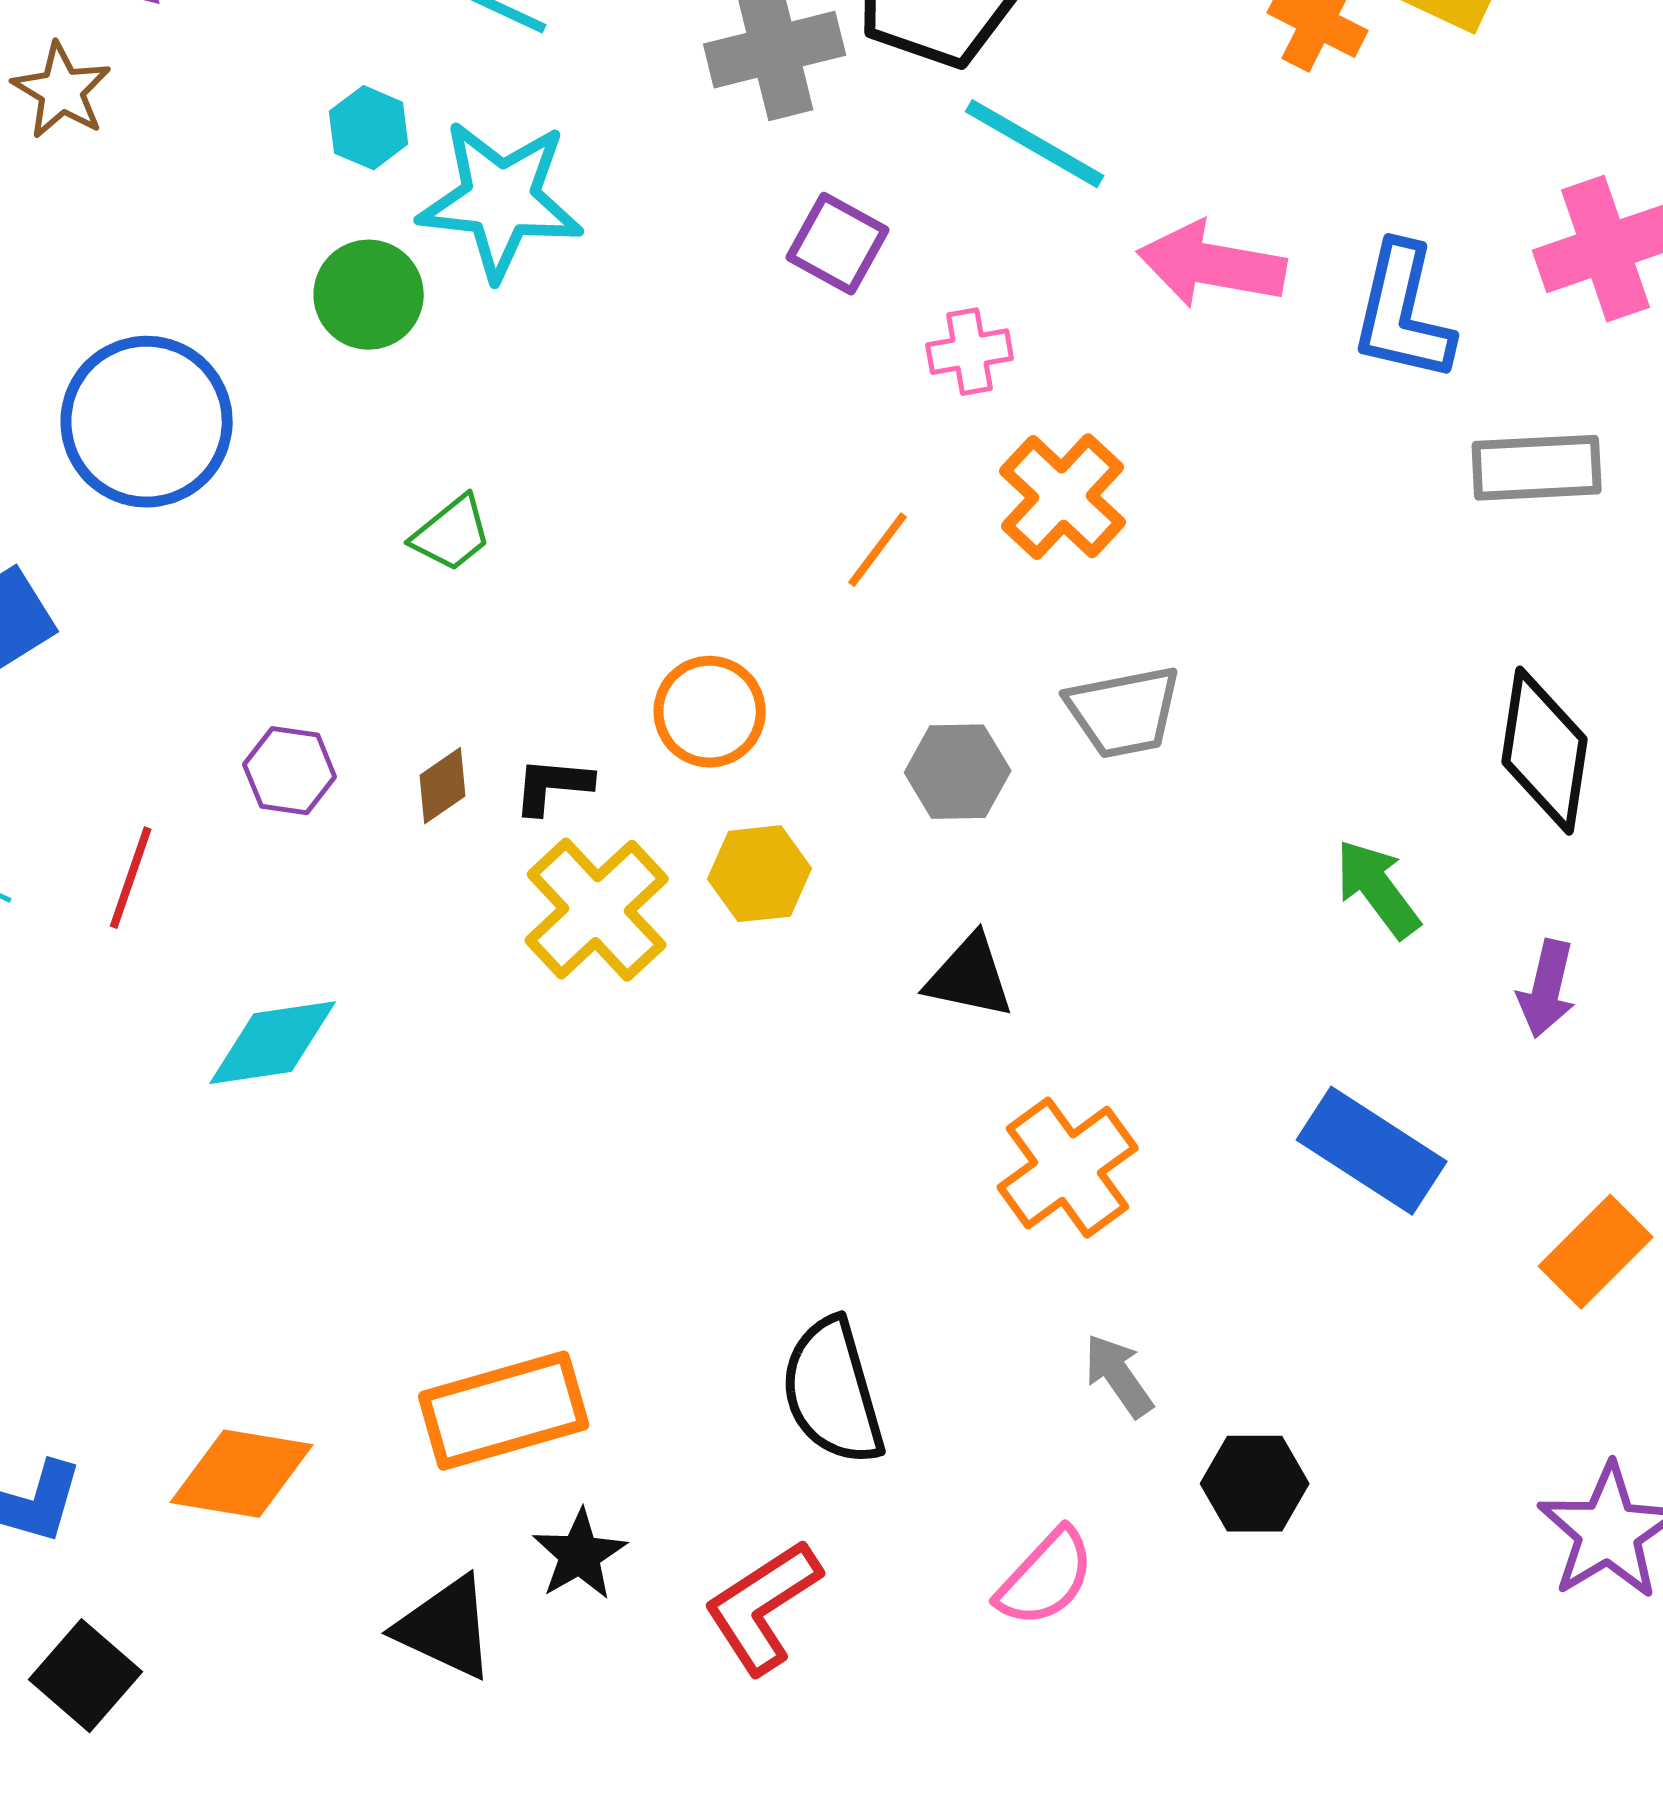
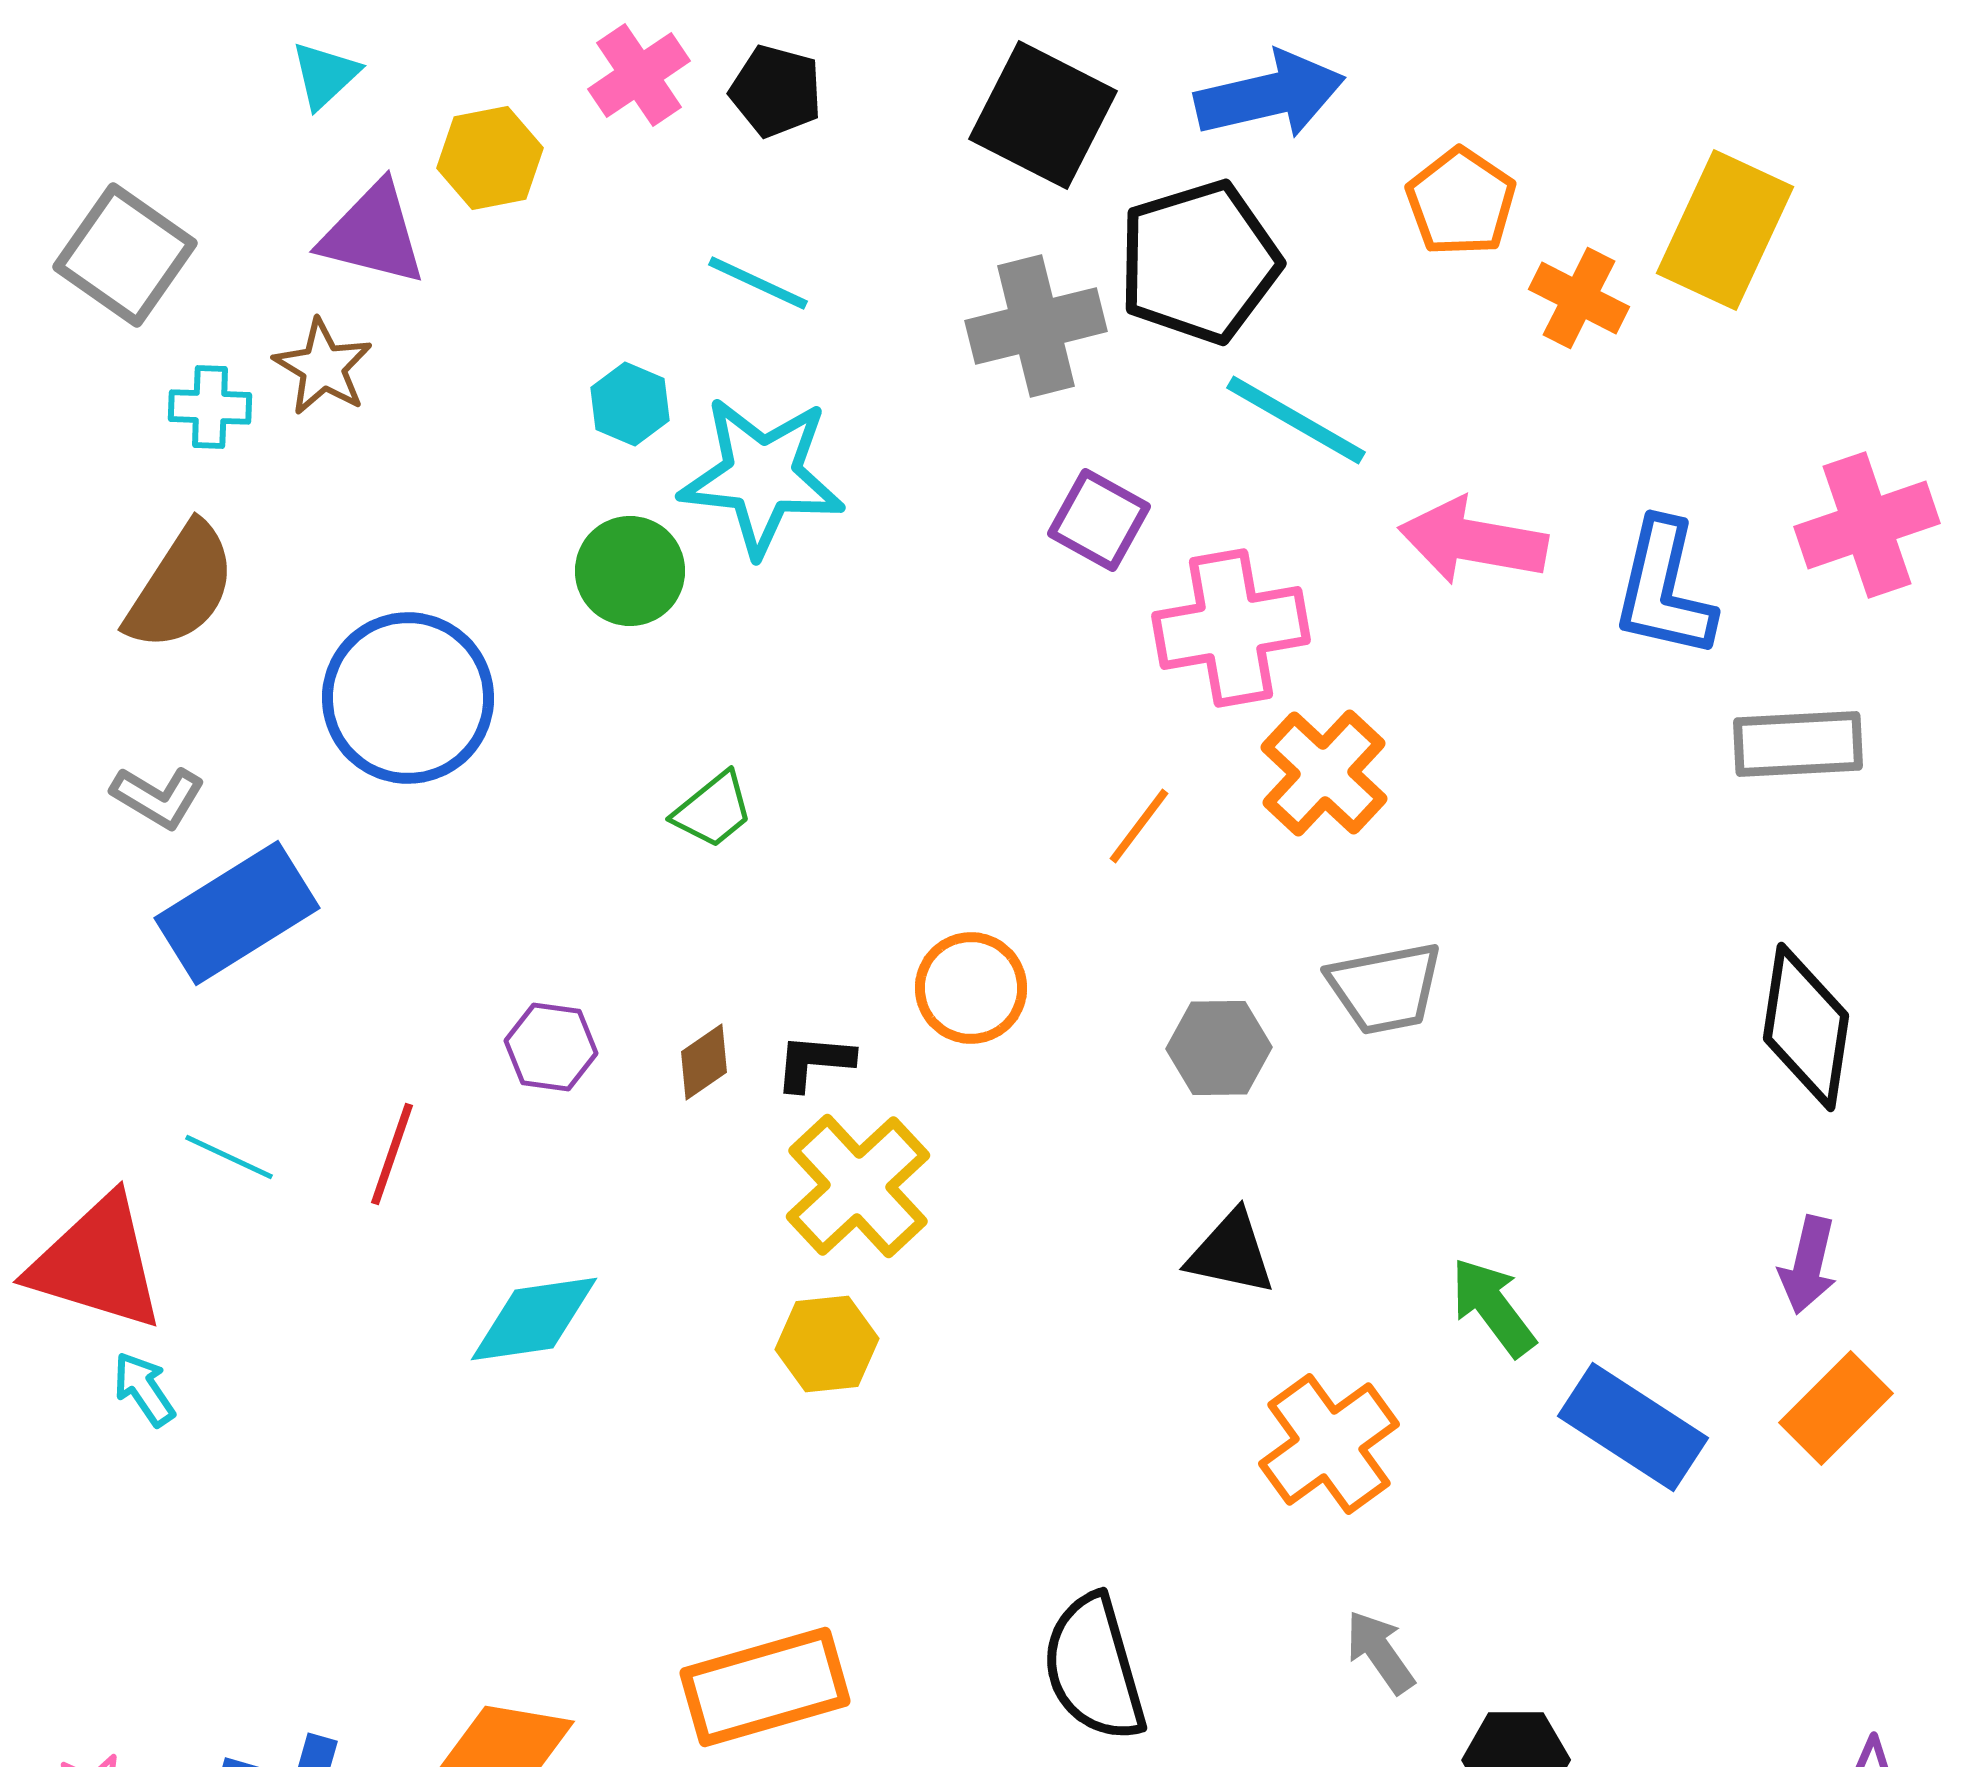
pink cross: (970, 352) -> (1231, 628), size x1.8
yellow hexagon: (760, 874) -> (827, 1344), moved
green arrow: (1378, 889) -> (1493, 1307), moved
orange rectangle: (1596, 1252) -> (1836, 1408), moved

